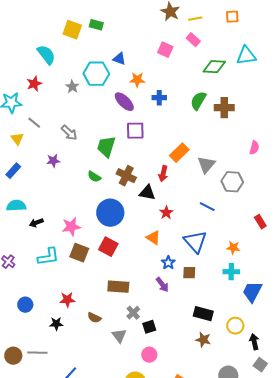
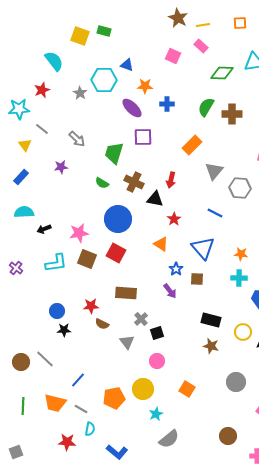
orange rectangle: (179, 153) -> (192, 145), moved
red star: (67, 300) -> (91, 306), moved
blue circle: (25, 305) -> (57, 311), moved
gray line: (37, 353) -> (45, 359), turned 42

